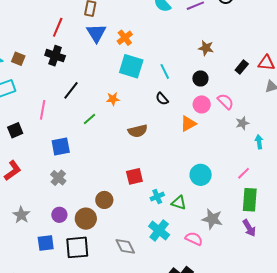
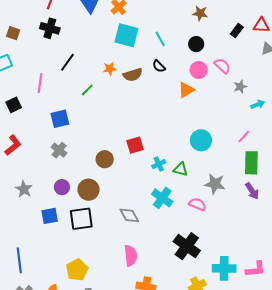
brown semicircle: (138, 131) -> (133, 75), moved
cyan arrow: (259, 142) -> (258, 104), turned 80
brown circle: (104, 200) -> (105, 159), moved

